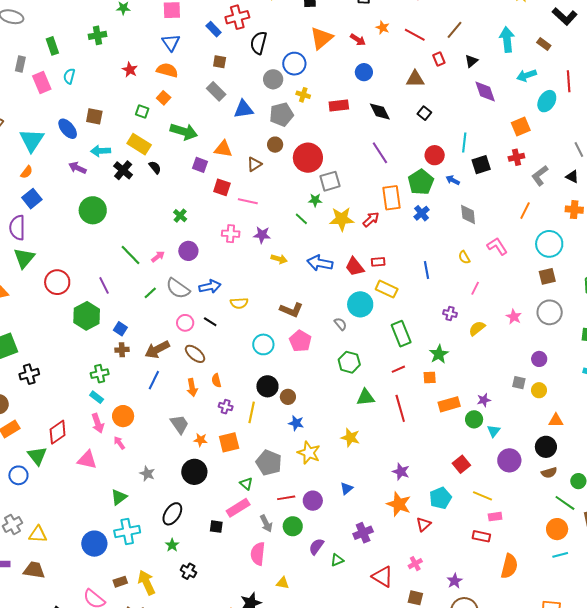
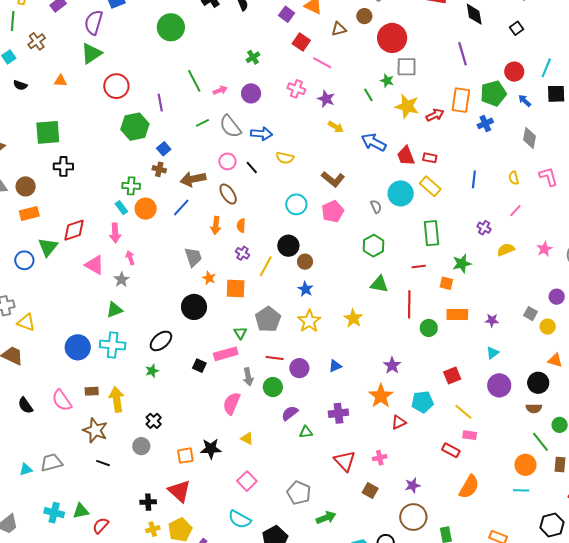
orange circle: (123, 416) -> (146, 209), moved
green circle: (474, 419) -> (429, 328), moved
gray star: (147, 474) -> (122, 280), moved
black cross: (188, 571) -> (154, 421), moved

